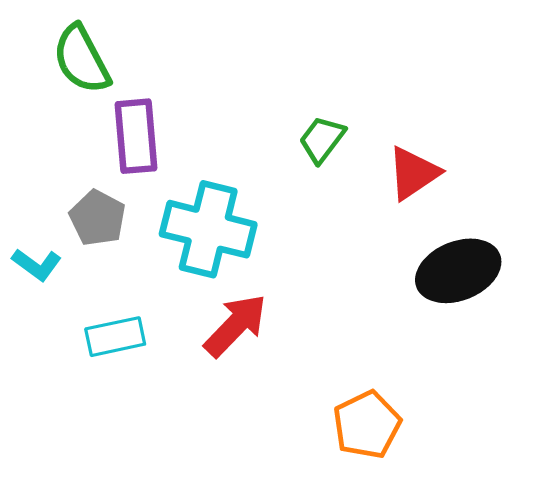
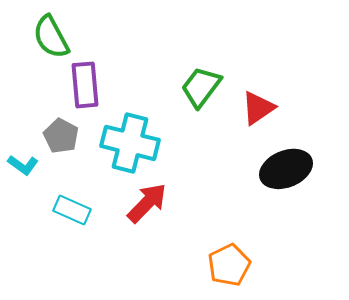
green trapezoid: (322, 139) -> (201, 87), size x1.4
cyan rectangle: (115, 337) -> (72, 210), turned 36

